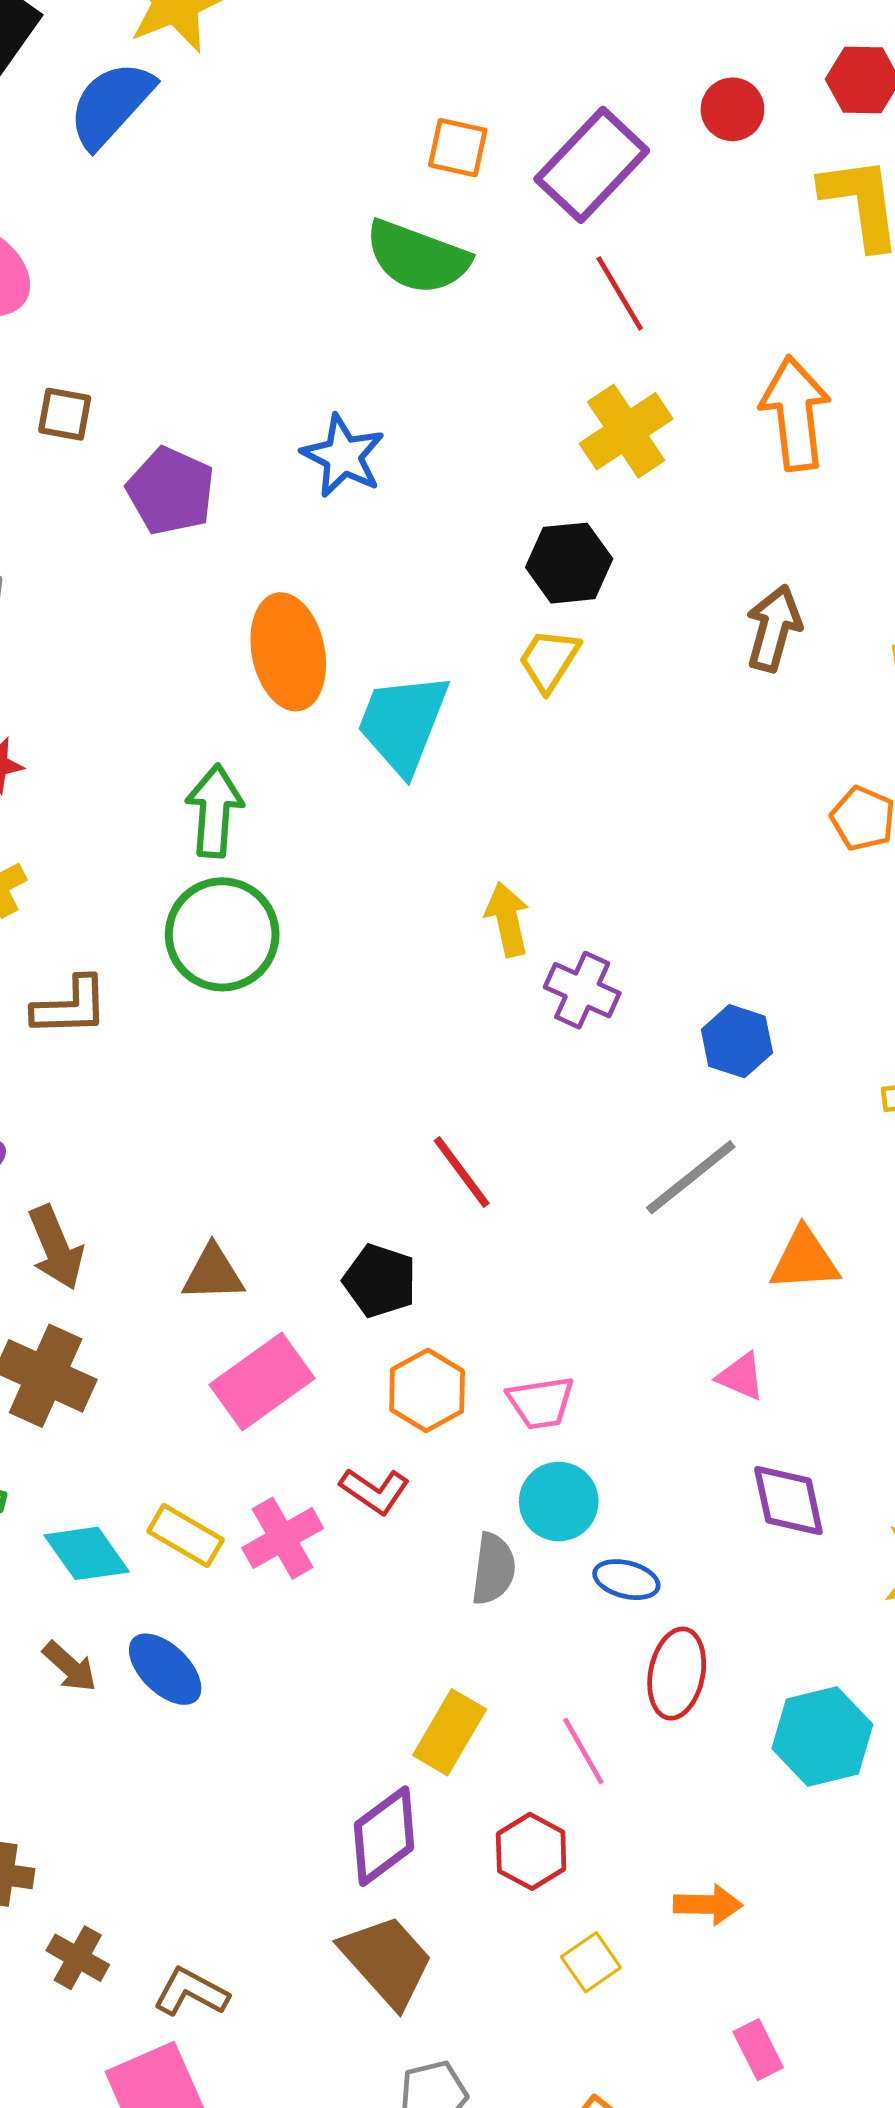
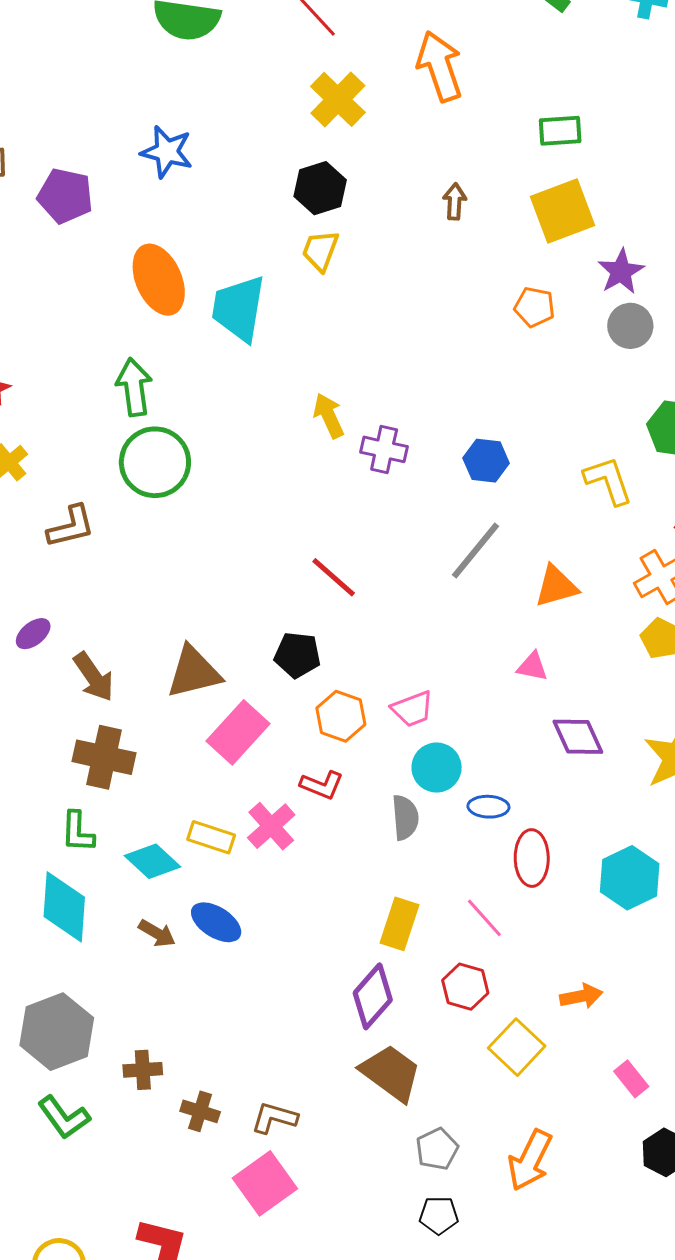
brown arrow: (774, 628) -> (455, 202), size x0.7
brown triangle: (213, 1273) -> (194, 672), size x1.4
yellow square: (591, 1962) -> (517, 1047), size x1.5

